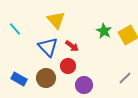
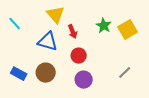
red arrow: (72, 46) -> (73, 32), moved, turned 32
blue triangle: (48, 47) -> (48, 42), turned -30
red circle: (68, 66) -> (79, 56), moved

